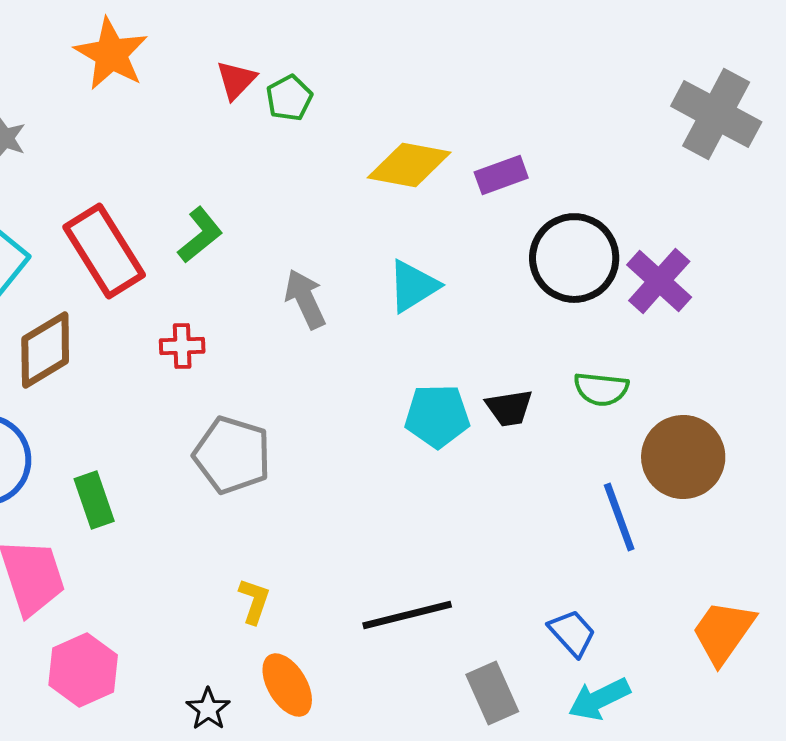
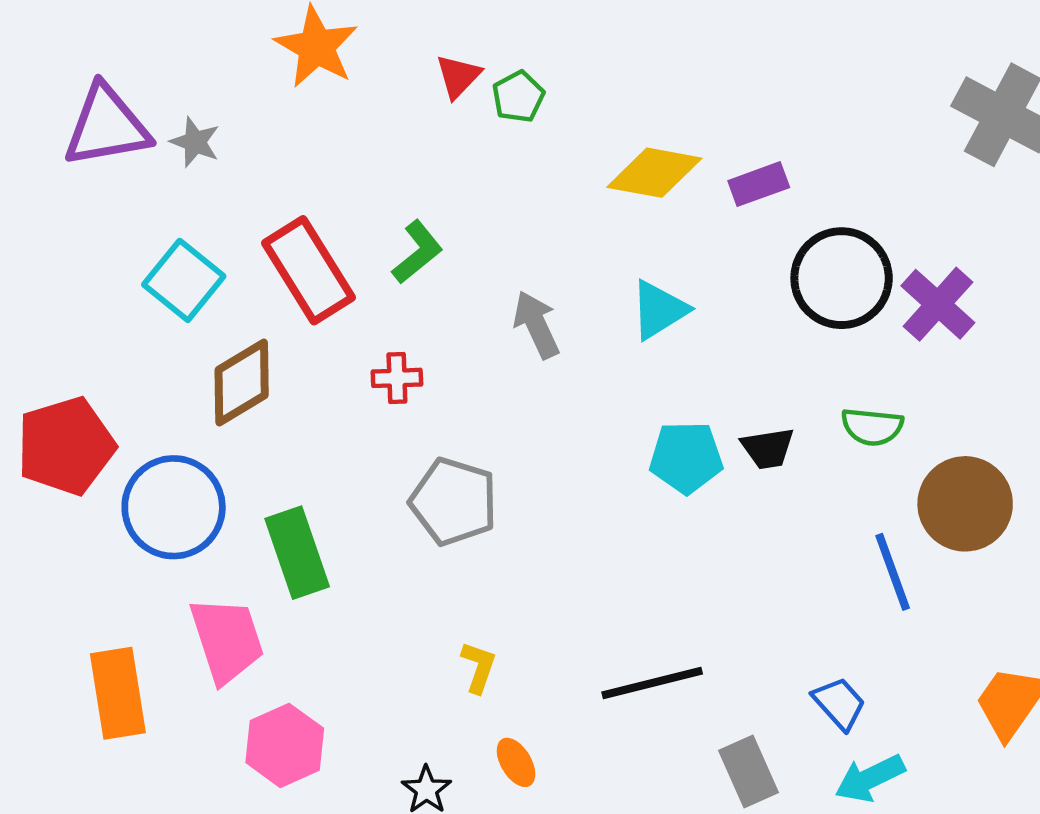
green rectangle: (94, 500) -> (297, 553), size x1.4
orange ellipse: (287, 685) -> (516, 762), size x0.7

